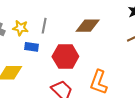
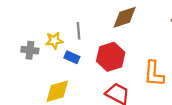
blue rectangle: (32, 47) -> (72, 57), turned 32

